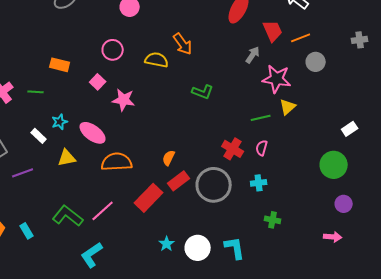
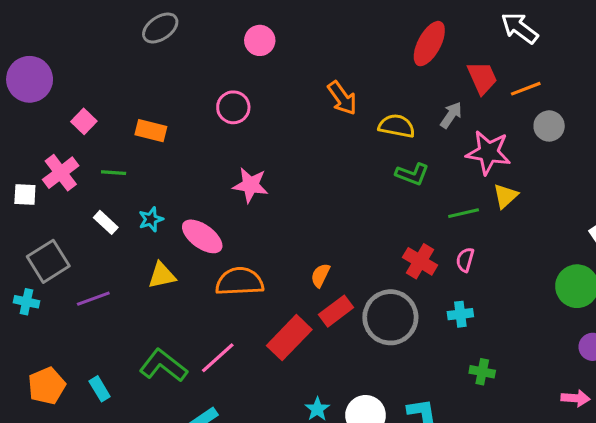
yellow semicircle: (157, 60) -> (397, 126), moved
pink square: (98, 82) -> (84, 121), moved
green L-shape: (203, 92) -> (412, 174), moved
white rectangle: (39, 136) -> (106, 222), moved

